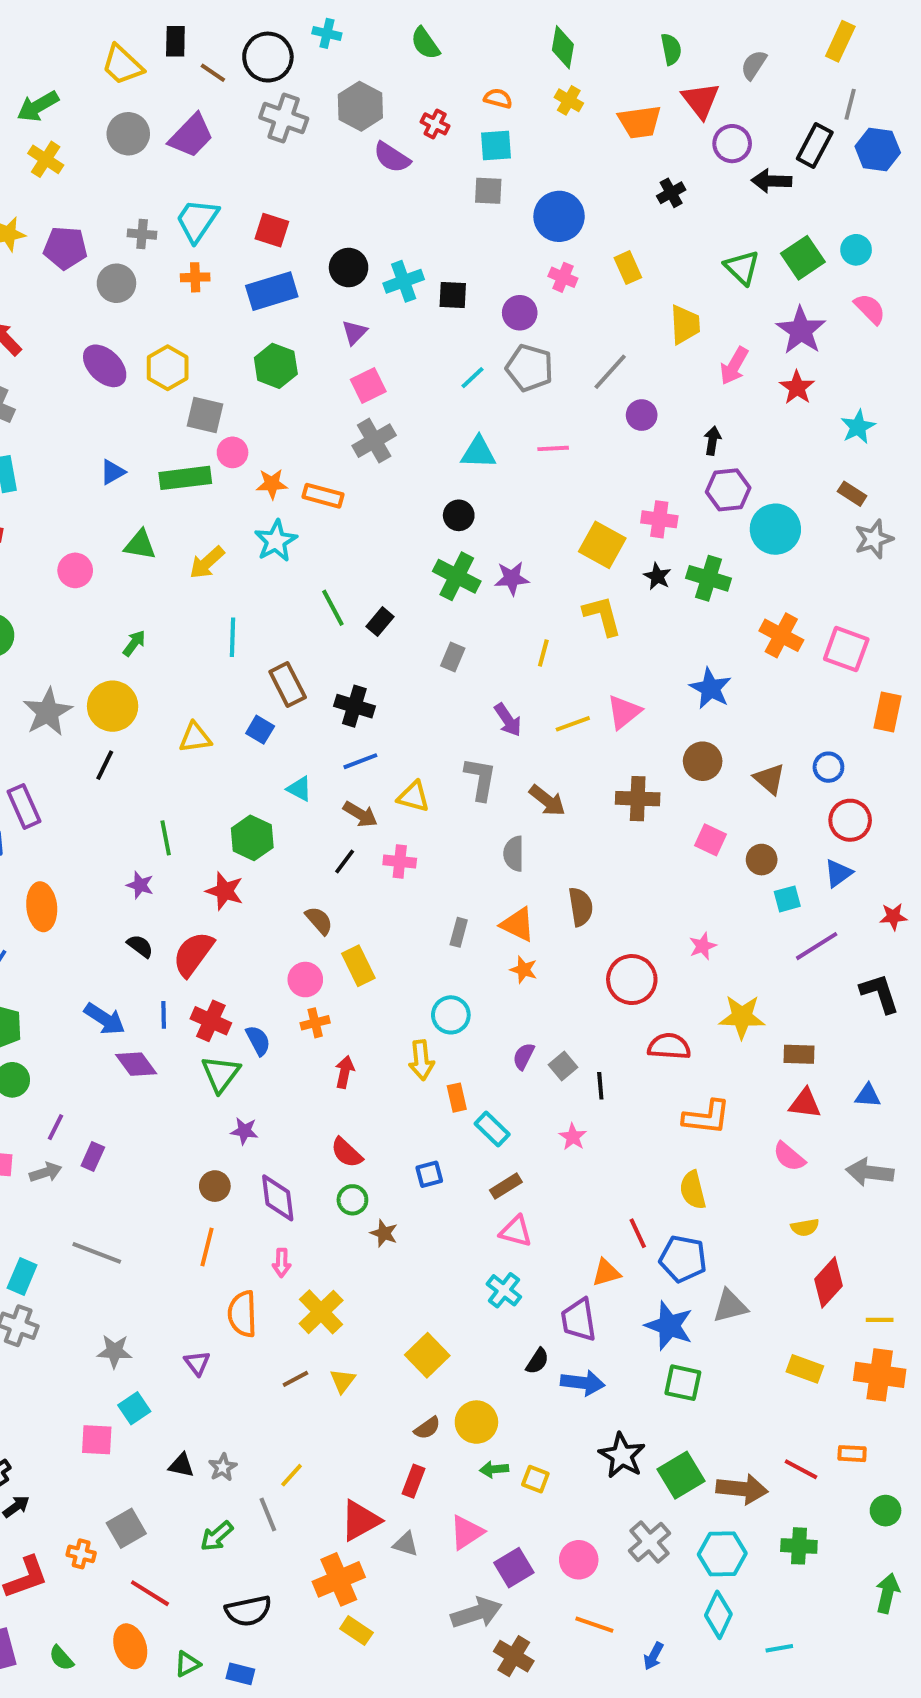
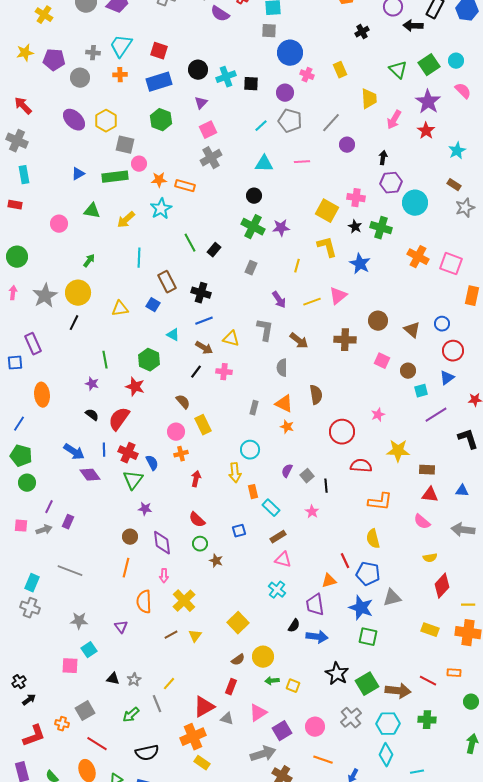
blue circle: (559, 216) -> (290, 53), moved
blue star: (710, 688) -> (360, 264), moved

